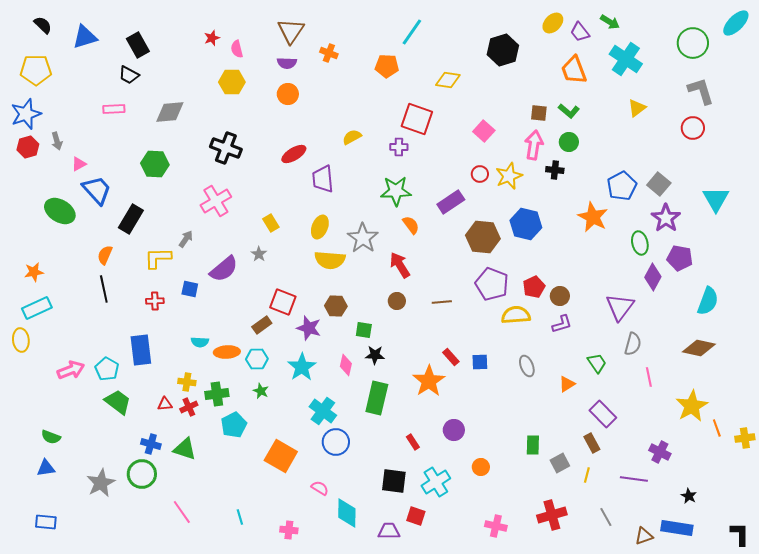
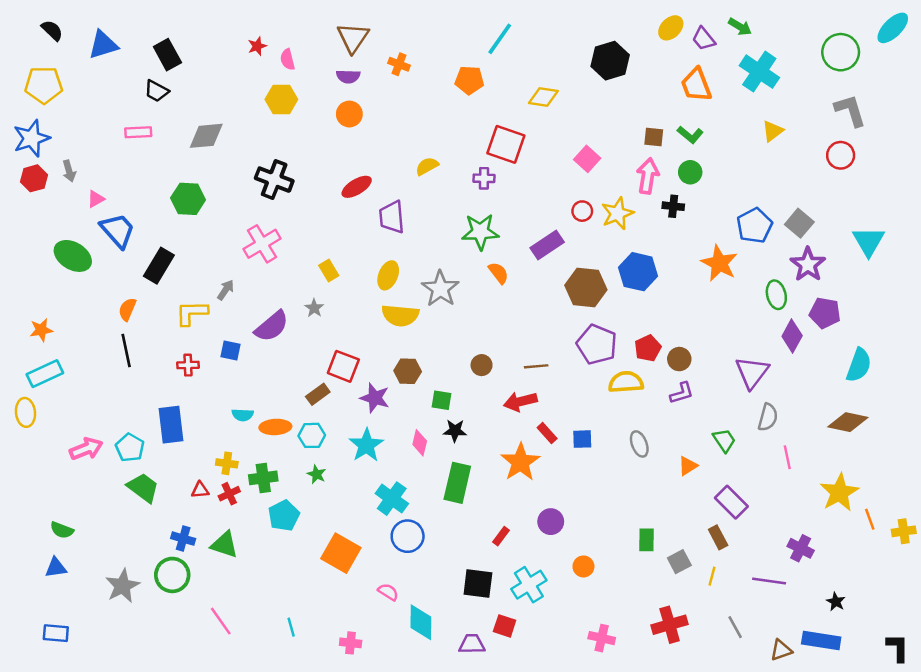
red arrow: (400, 265) -> (520, 402), moved, turned -72
red rectangle: (413, 442) -> (501, 536), turned 70

